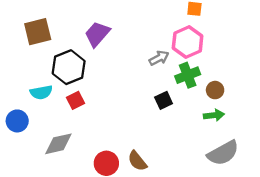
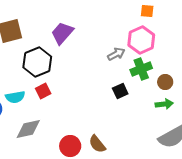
cyan semicircle: (41, 92) -> (15, 97), moved

